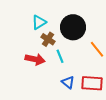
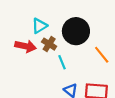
red arrow: (35, 59) -> (25, 46), moved

